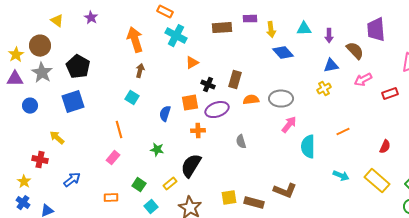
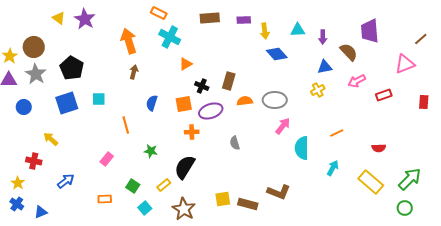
purple star: (91, 18) -> (85, 19), size x1.5
yellow triangle: (57, 21) -> (59, 18), moved
brown rectangle: (222, 28) -> (210, 18), moved
cyan square: (132, 98) -> (99, 99), moved, turned -32
blue semicircle: (165, 114) -> (152, 103), moved
orange line: (119, 130) -> (126, 125), moved
red semicircle: (385, 147) -> (379, 148), turned 64
cyan arrow: (341, 176) -> (333, 168), moved, turned -84

